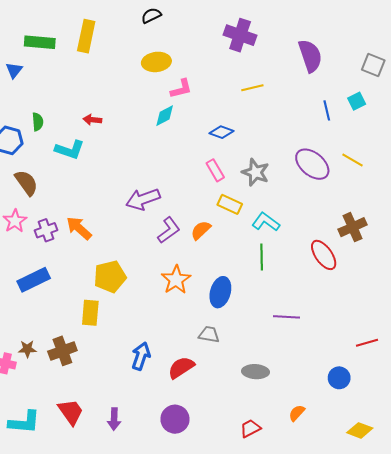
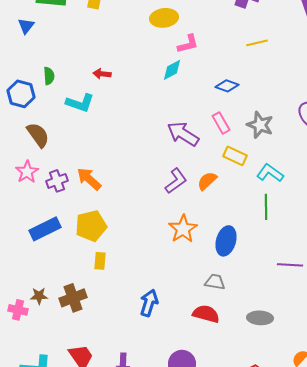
purple arrow: (143, 199) -> (183, 134), moved, turned 52
yellow pentagon: (110, 277) -> (91, 226), moved
yellow rectangle: (90, 313) -> (100, 261), size x0.7
red semicircle: (181, 367) -> (206, 314), moved, turned 48

